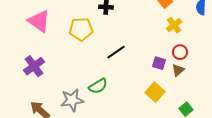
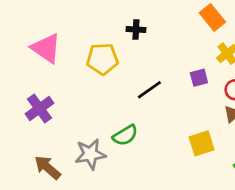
purple square: (159, 63) -> (199, 78), moved, turned -32
yellow square: (155, 92) -> (202, 143), turned 30

